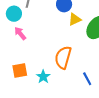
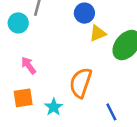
pink arrow: (20, 33) -> (29, 65), moved

